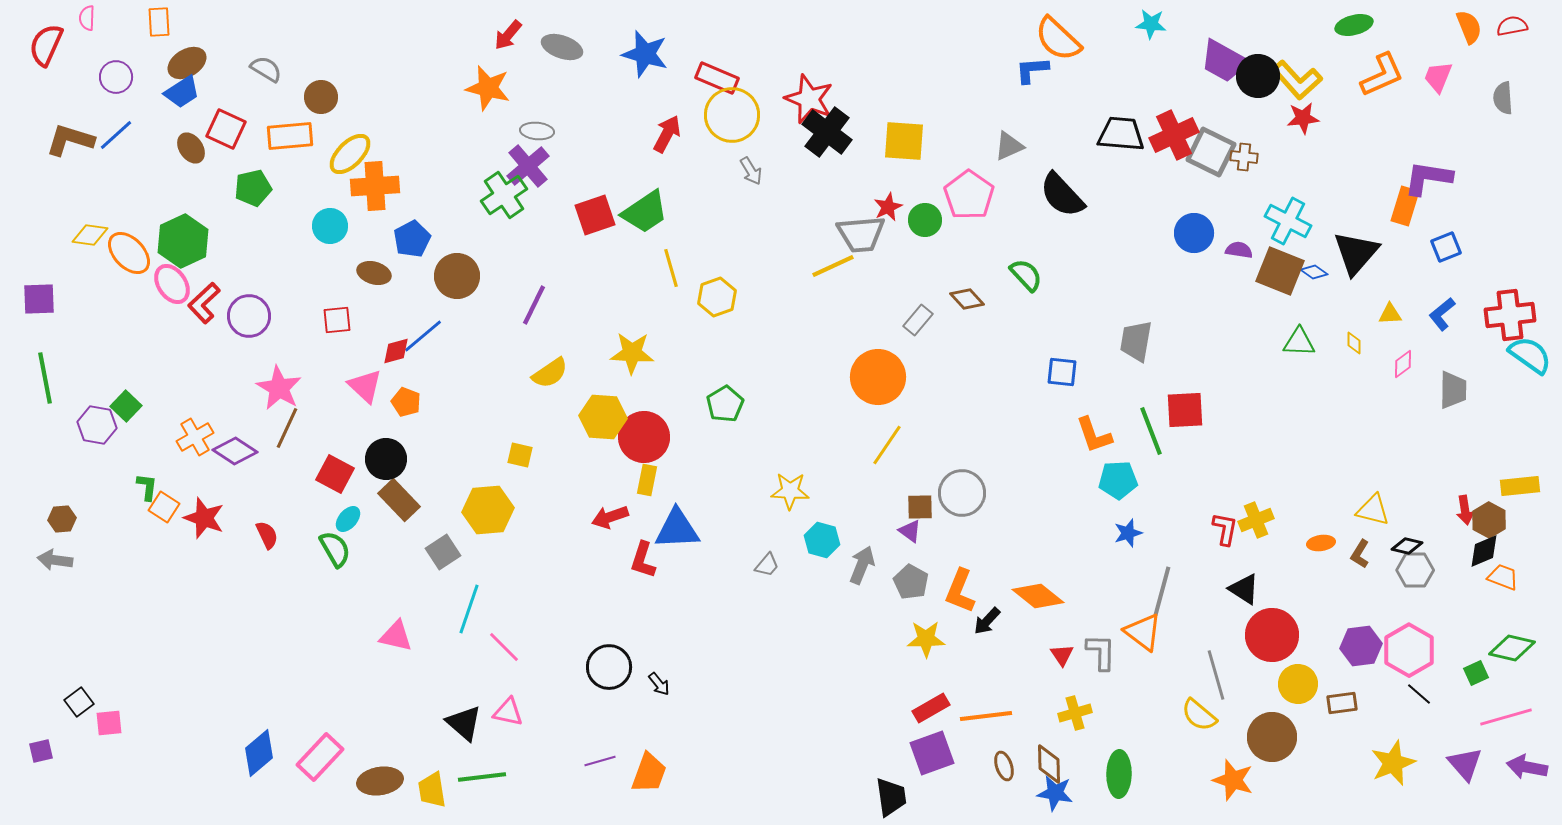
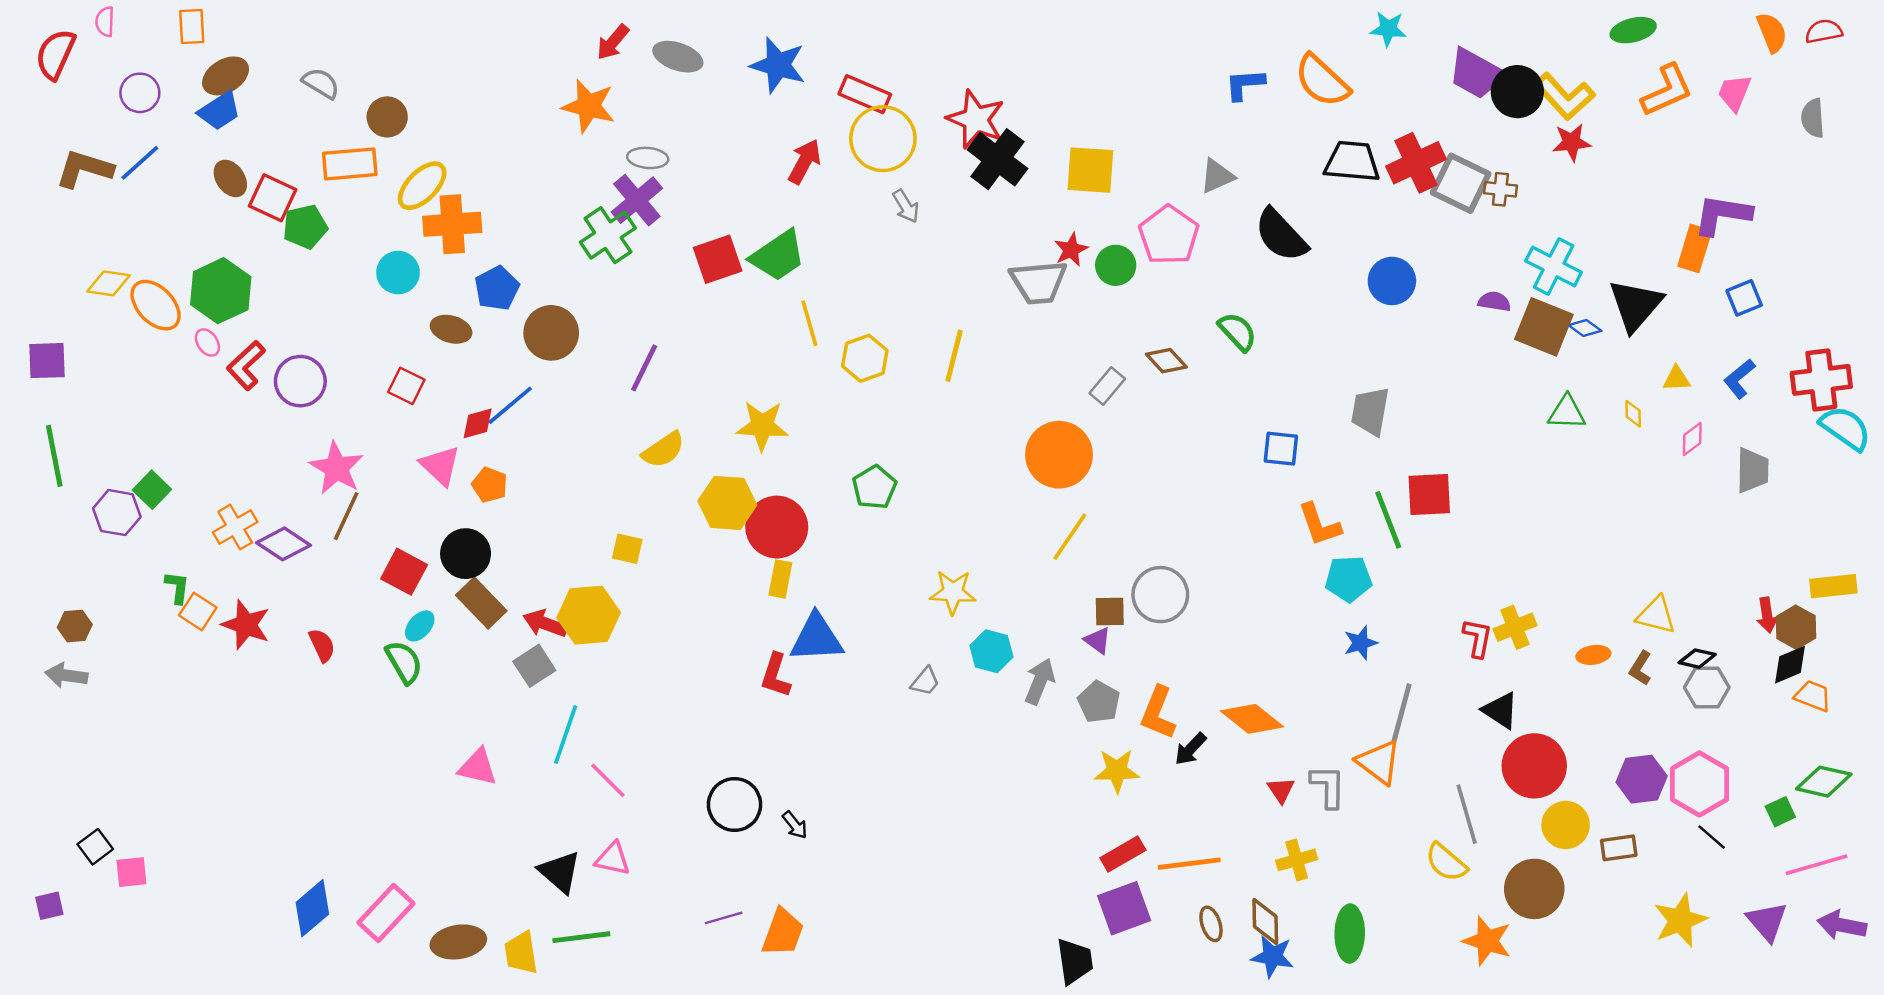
orange semicircle: (1058, 39) -> (1322, 81), moved
red square: (226, 129) -> (273, 198), moved
blue circle: (1194, 233) -> (1392, 281), moved
yellow line: (833, 266) -> (954, 356), moved, turned -51
pink ellipse: (172, 284) -> (207, 343), size x0.6
red square: (337, 320) -> (406, 386), turned 32
red arrow: (610, 517) -> (545, 624), moved, turned 39

